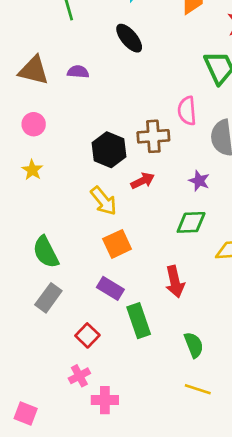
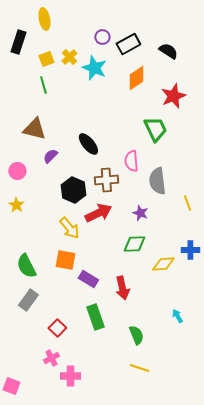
black ellipse: (129, 38) -> (88, 144), moved
brown triangle: (34, 70) -> (34, 129), moved
purple semicircle: (78, 72) -> (50, 156), moved, turned -49
red arrow: (143, 181) -> (98, 213), size x1.5
orange square: (117, 244) -> (65, 260), moved, turned 35
purple rectangle: (110, 288) -> (88, 279), moved

